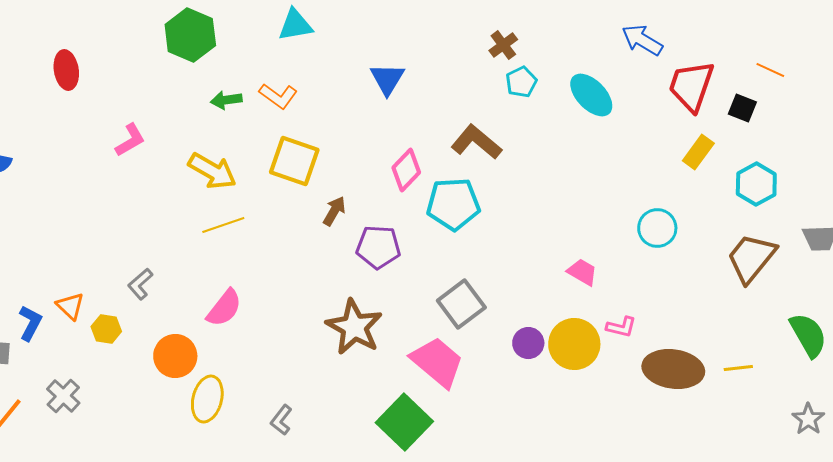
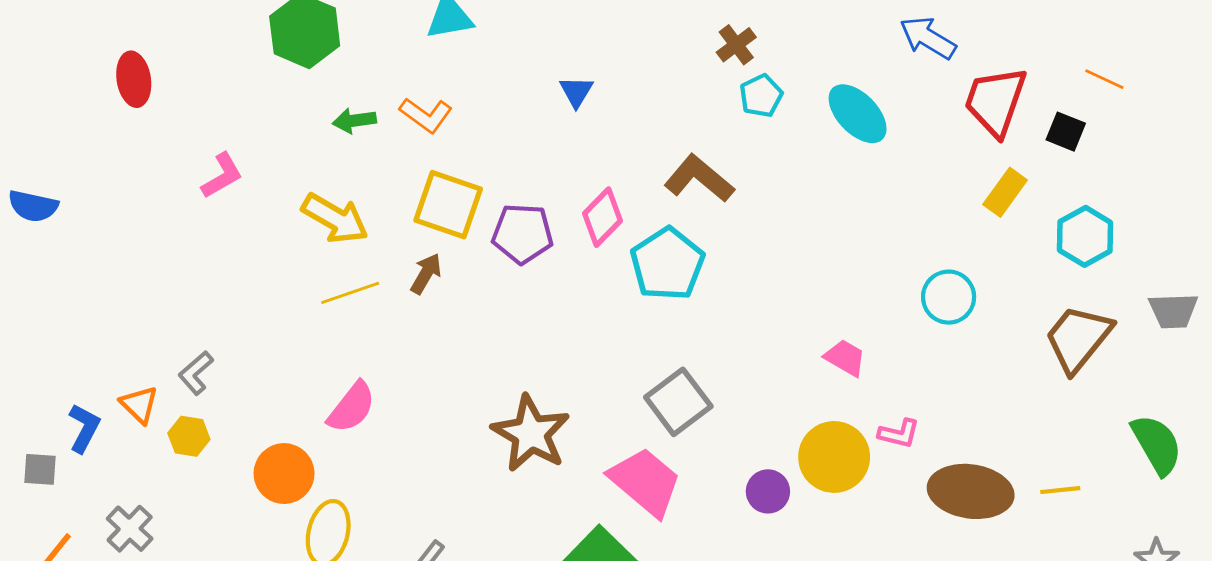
blue triangle: (387, 79) -> (576, 92), size x0.7
cyan pentagon: (453, 204) -> (667, 264), turned -30
brown arrow: (334, 211) -> (426, 274), moved
purple pentagon: (378, 247) -> (523, 234), moved
gray L-shape: (140, 284) -> (196, 373), moved
purple circle: (528, 343) -> (768, 491), moved

